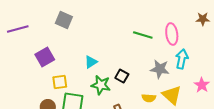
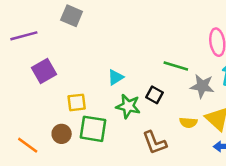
gray square: (64, 20) -> (72, 16), moved
green line: (143, 35) -> (176, 66), moved
purple square: (45, 57) -> (44, 71), moved

